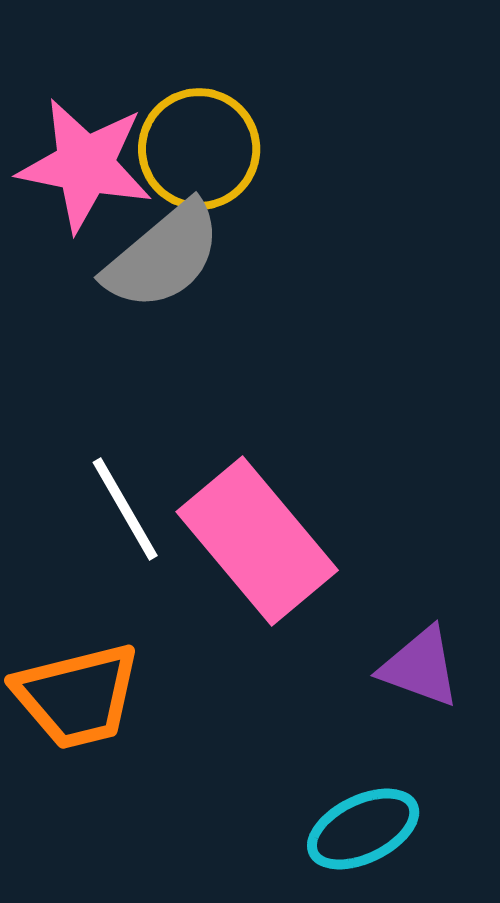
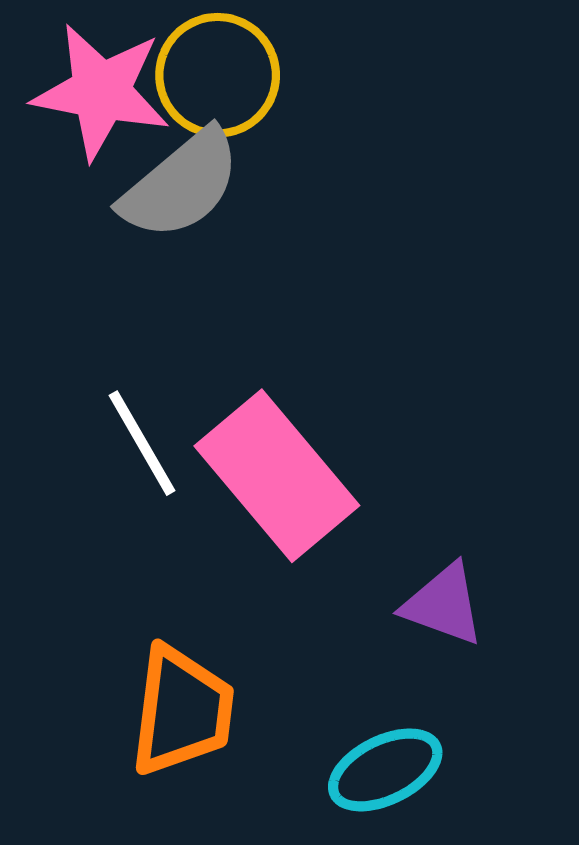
orange trapezoid: (77, 696) -> (182, 711), moved, turned -69

